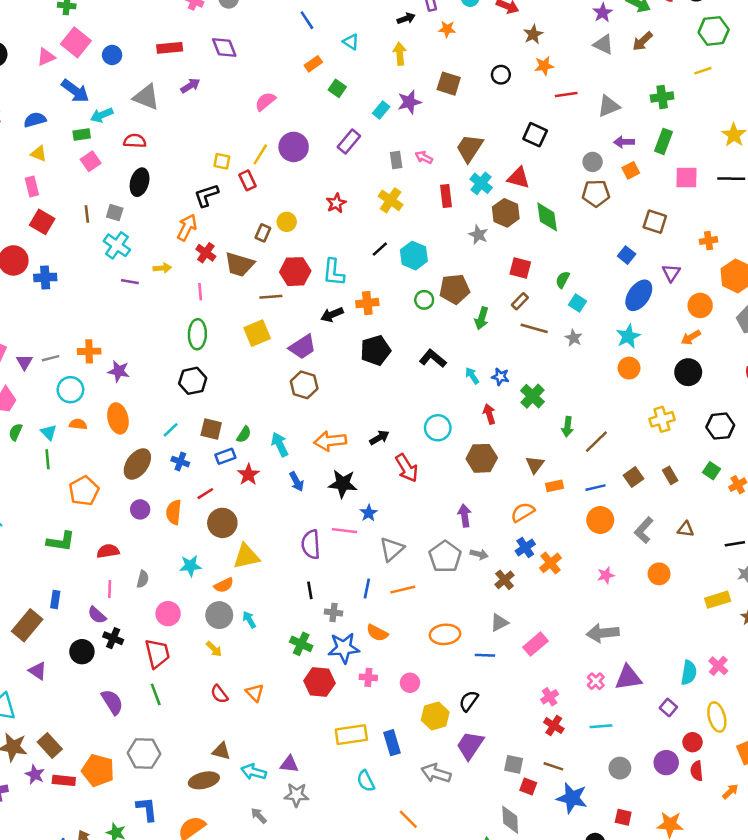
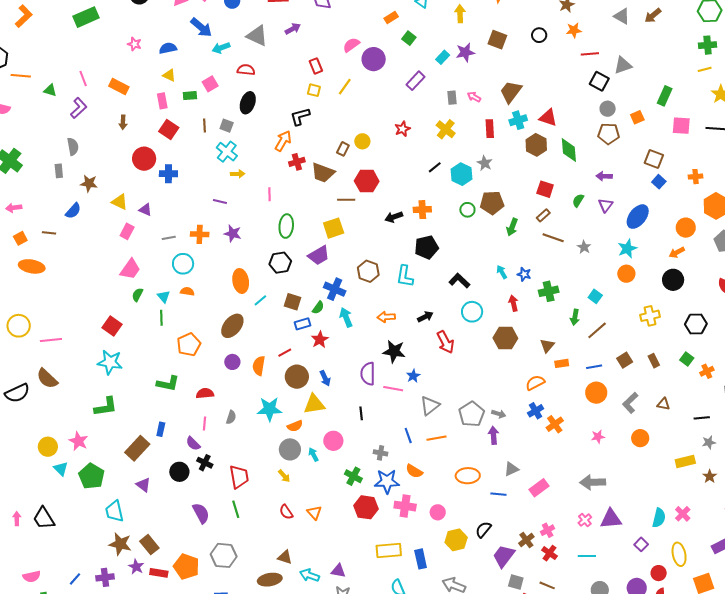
yellow line: (703, 71) -> (705, 69), moved
green cross: (662, 97) -> (708, 45), moved
green rectangle: (82, 135) -> (190, 96), moved
black square: (535, 135) -> (599, 81), moved
purple arrow: (624, 142) -> (604, 176), moved
purple circle: (294, 147) -> (374, 59), moved
red rectangle: (248, 180) -> (316, 66), moved
cyan cross: (481, 183) -> (518, 120), turned 30
gray star: (478, 235) -> (485, 163), moved
red cross: (206, 253) -> (297, 162), turned 35
blue square: (627, 255) -> (659, 182), moved
yellow arrow: (162, 268) -> (238, 174), moved
cyan L-shape: (334, 272) -> (405, 276), moved
purple triangle: (671, 273) -> (606, 205), moved
purple line: (130, 282) -> (220, 201), moved
pink line: (200, 292) -> (269, 194), moved
cyan square: (577, 303) -> (595, 296), moved
purple trapezoid: (302, 347) -> (319, 255), moved
black L-shape: (433, 358) -> (459, 281), moved
purple triangle: (24, 362) -> (145, 210), moved, turned -40
purple star: (119, 371) -> (233, 233), moved
green cross: (532, 396) -> (549, 291), turned 30
orange ellipse: (118, 418) -> (241, 281), moved
orange arrow: (330, 441) -> (386, 317), size x0.7
blue cross: (180, 462) -> (335, 289), moved, size x1.5
blue arrow: (297, 482) -> (325, 378), moved
purple arrow: (465, 516) -> (493, 435), moved
purple semicircle: (311, 544) -> (368, 374), moved
cyan star: (190, 566) -> (269, 409), size x1.4
brown cross: (505, 580) -> (526, 540), moved
blue line: (367, 588) -> (408, 436), turned -35
black line: (310, 590) -> (361, 413), moved
pink circle: (168, 614) -> (333, 441), moved
pink cross: (368, 677) -> (405, 506), size x1.5
purple trapezoid: (470, 745) -> (504, 556), moved

